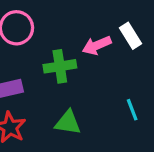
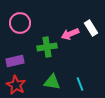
cyan line: (132, 110) -> (80, 84), moved

